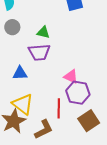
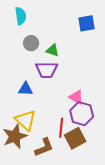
gray circle: (12, 27) -> (31, 43), moved
brown square: (89, 121) -> (75, 138), moved

